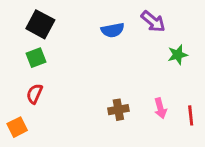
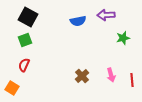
purple arrow: (153, 21) -> (106, 15), turned 138
brown cross: (118, 110) -> (82, 76), turned -32
orange square: (17, 127) -> (12, 88), turned -32

